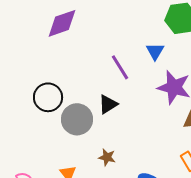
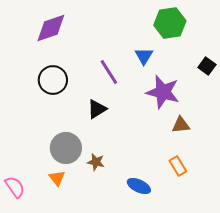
black circle: (48, 97) -> (53, 80), moved
gray circle: (77, 119) -> (66, 148), moved

